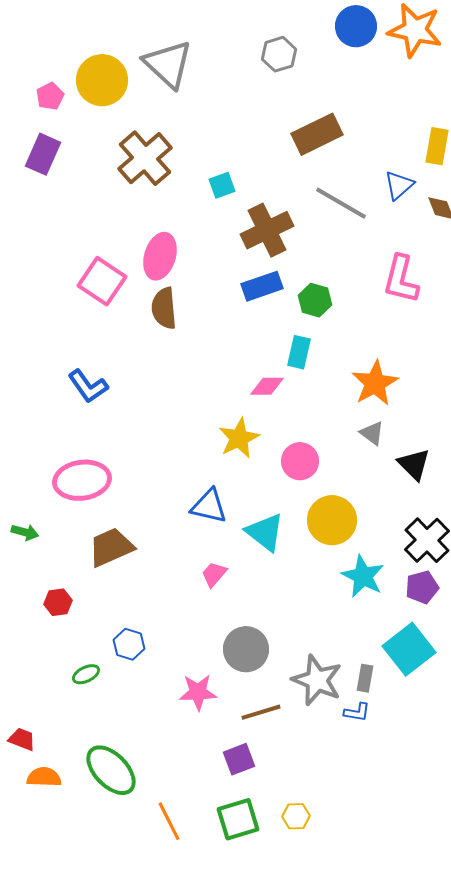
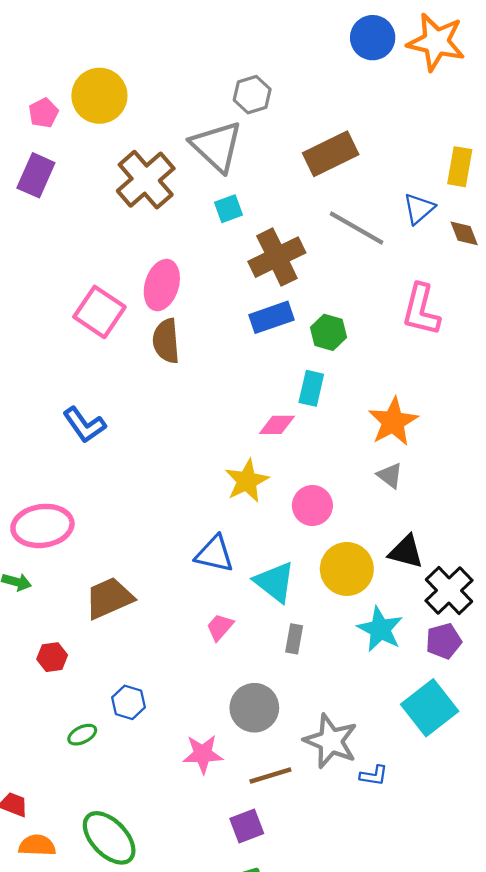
gray hexagon: (279, 54) -> (252, 95), moved
gray triangle: (168, 64) -> (217, 146), moved
black triangle: (414, 464) -> (406, 552), moved, turned -30
pink ellipse: (82, 480) -> (42, 526), moved
gray rectangle: (365, 678) -> (294, 639), moved

